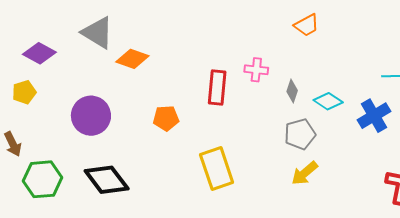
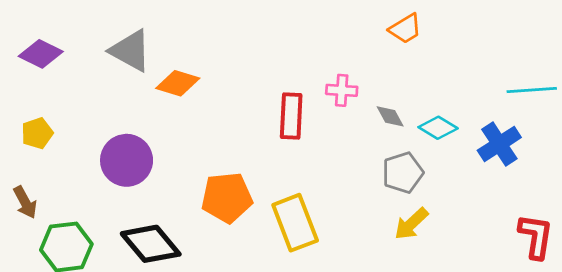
purple diamond: (39, 53) -> (41, 54), moved
gray diamond: (292, 91) -> (390, 116), turned -45
orange pentagon: (166, 118) -> (227, 198), moved, size x1.5

